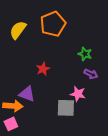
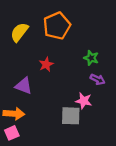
red star: (43, 69) -> (46, 64), moved
purple triangle: (27, 94) -> (24, 86), moved

